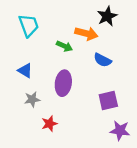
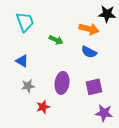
black star: (107, 16) -> (107, 14), moved, turned 30
orange arrow: (86, 34) -> (89, 29), moved
purple ellipse: (63, 83) -> (62, 83), moved

